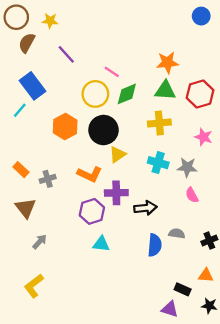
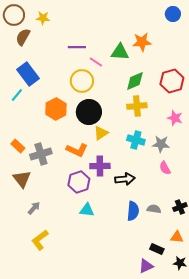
purple line: (66, 54) -> (77, 47), moved, turned -48
orange star: (167, 63) -> (142, 42), moved
green triangle: (165, 90) -> (120, 52), moved
green diamond: (127, 94) -> (135, 81), moved
gray cross: (48, 179) -> (41, 154), size x1.5
gray semicircle: (177, 234) -> (154, 209), moved
yellow L-shape: (34, 286) -> (40, 240), moved
purple triangle: (170, 309) -> (146, 266), turned -42

